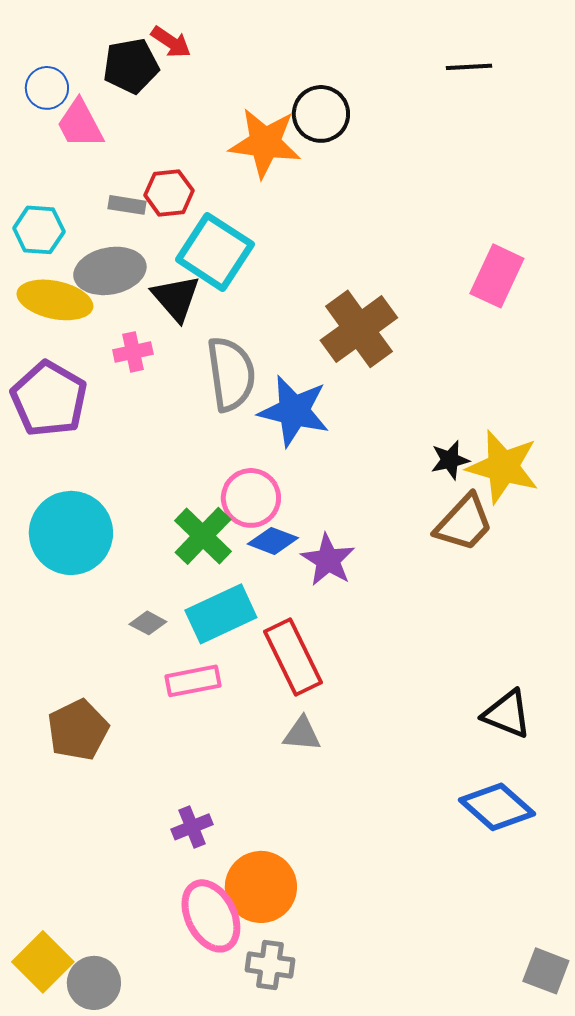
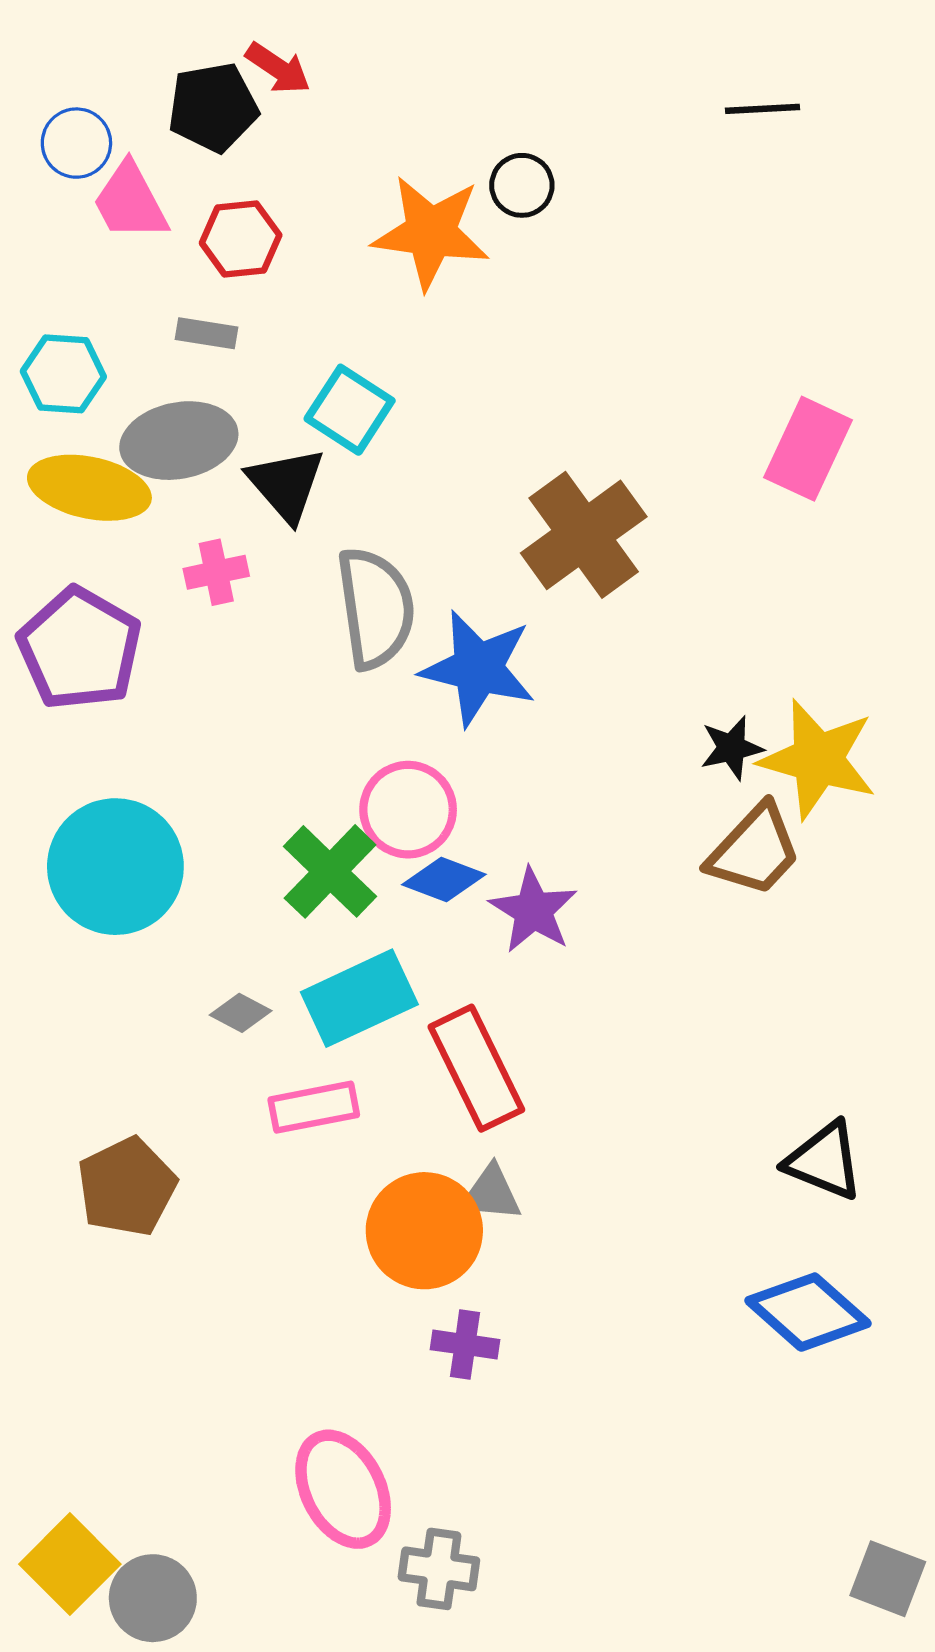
black circle: (321, 114) -> (522, 185), size x0.7
red hexagon: (169, 193) -> (241, 239), moved
cyan square: (215, 252) -> (350, 410), size x0.7
purple cross: (192, 827) -> (465, 1345), moved, turned 30
orange circle: (261, 887) -> (424, 1231), moved

